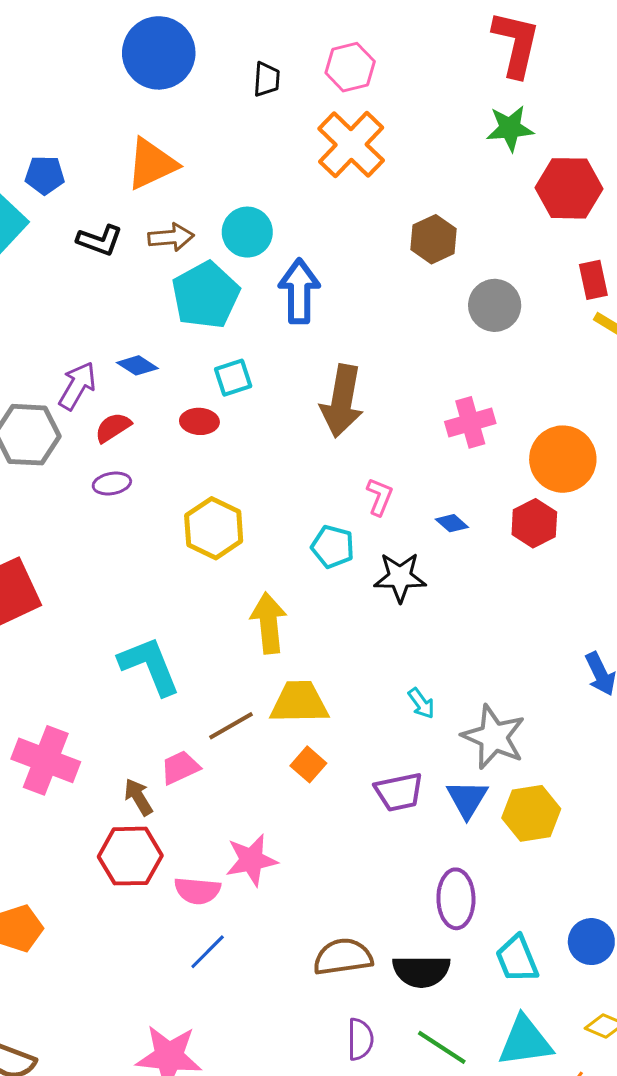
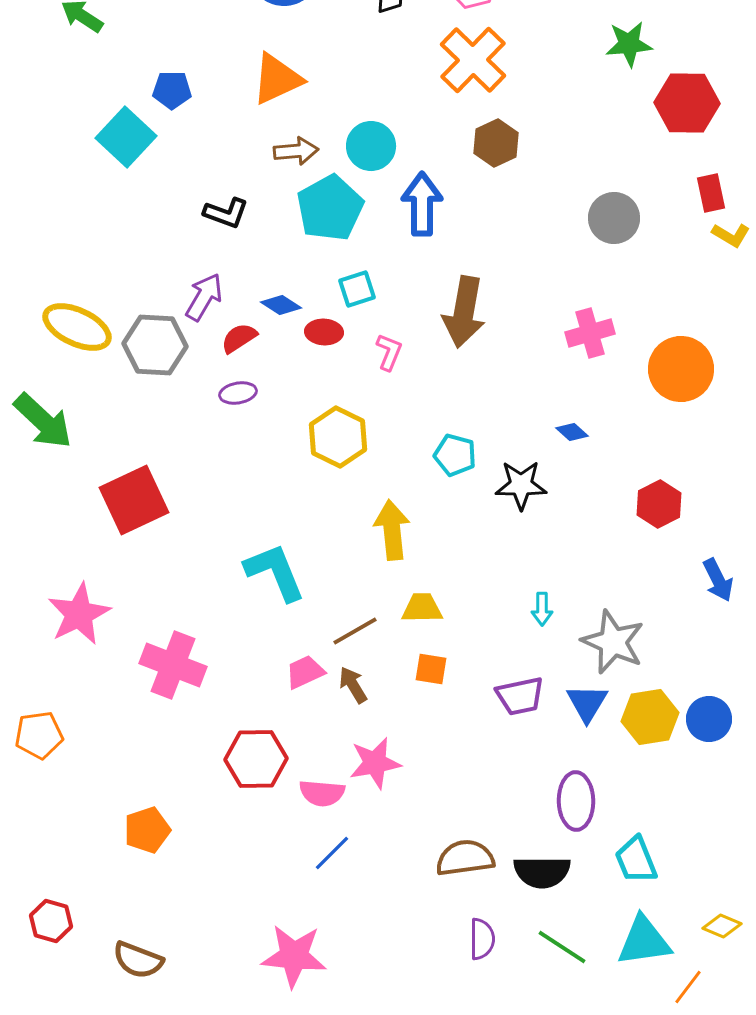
brown hexagon: (434, 239) -> (496, 143), moved
black L-shape: (100, 240) -> (226, 213), moved
blue diamond: (137, 365) -> (281, 305), moved
pink L-shape: (380, 497) -> (389, 352), moved
red hexagon: (534, 523) -> (659, 504), moved
yellow trapezoid: (299, 702) -> (422, 608), size x0.7
cyan arrow: (421, 703) -> (542, 609), turned 36
orange square: (308, 764) -> (431, 669), turned -32
brown arrow: (138, 797) -> (353, 685), moved
blue circle: (591, 942) -> (709, 719), moved

